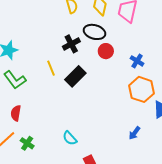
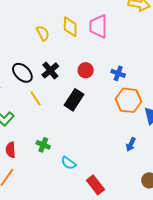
black ellipse: (94, 32) -> (22, 73), moved, turned 40
black rectangle: (75, 76) -> (74, 100), moved
green cross: (27, 143) -> (43, 145), moved

